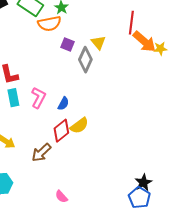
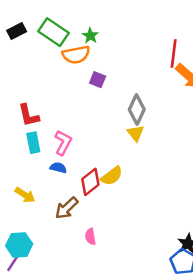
yellow triangle: (98, 43) -> (136, 133), moved
gray diamond: (85, 60) -> (137, 109), moved
blue semicircle: (63, 104) -> (58, 168), moved, turned -104
pink semicircle: (61, 197) -> (90, 237), moved, turned 32

